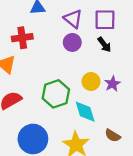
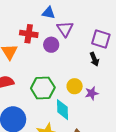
purple triangle: (73, 19) -> (65, 29), moved
purple circle: (72, 42) -> (51, 45), moved

